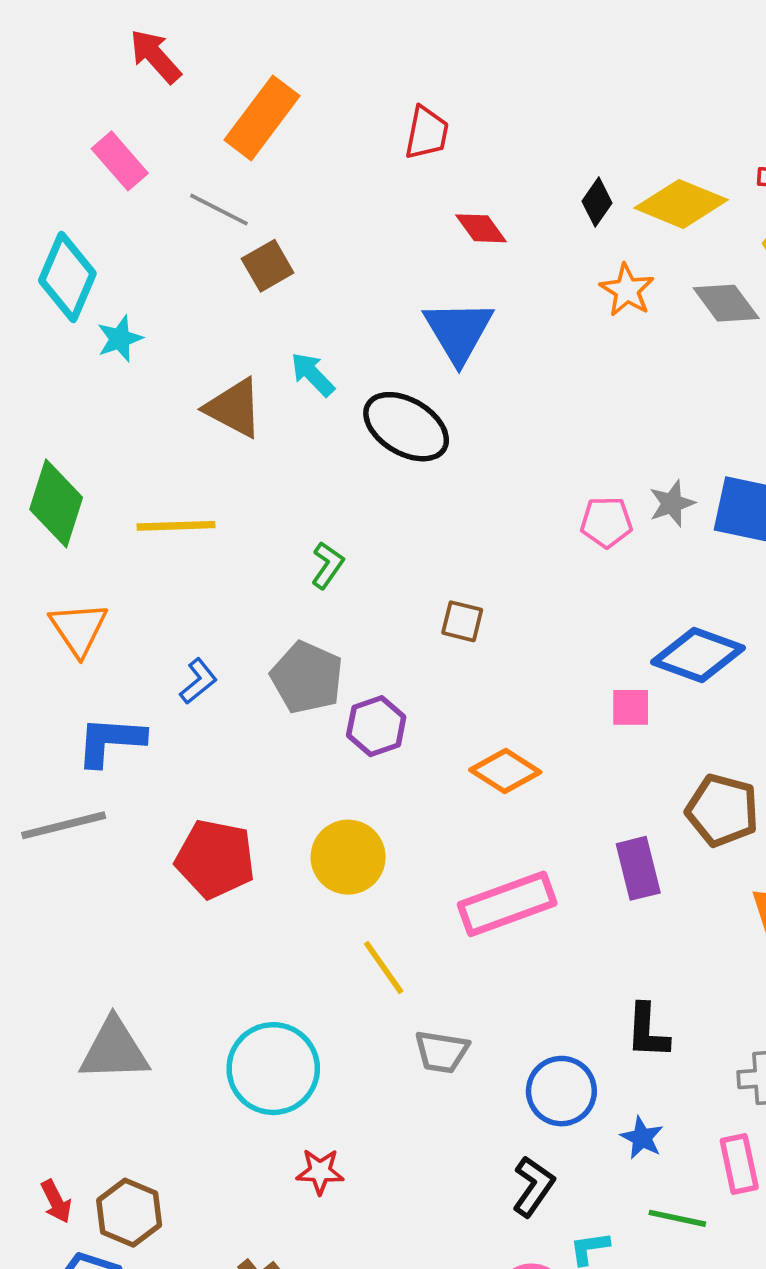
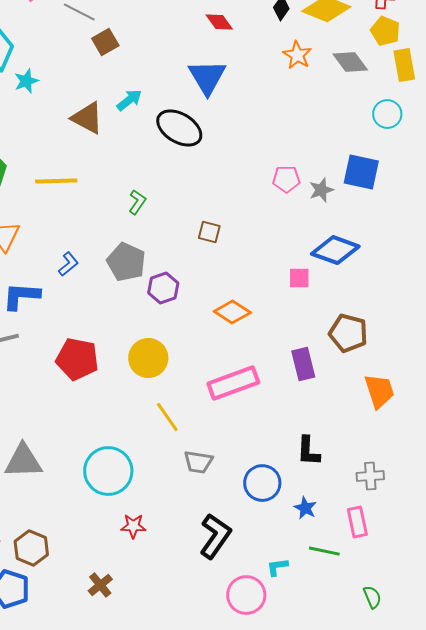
cyan arrow: (313, 374) -> (129, 100), turned 96
gray star: (672, 503) -> (321, 190), moved
black L-shape: (533, 1186) -> (215, 536), moved, size x1.4

